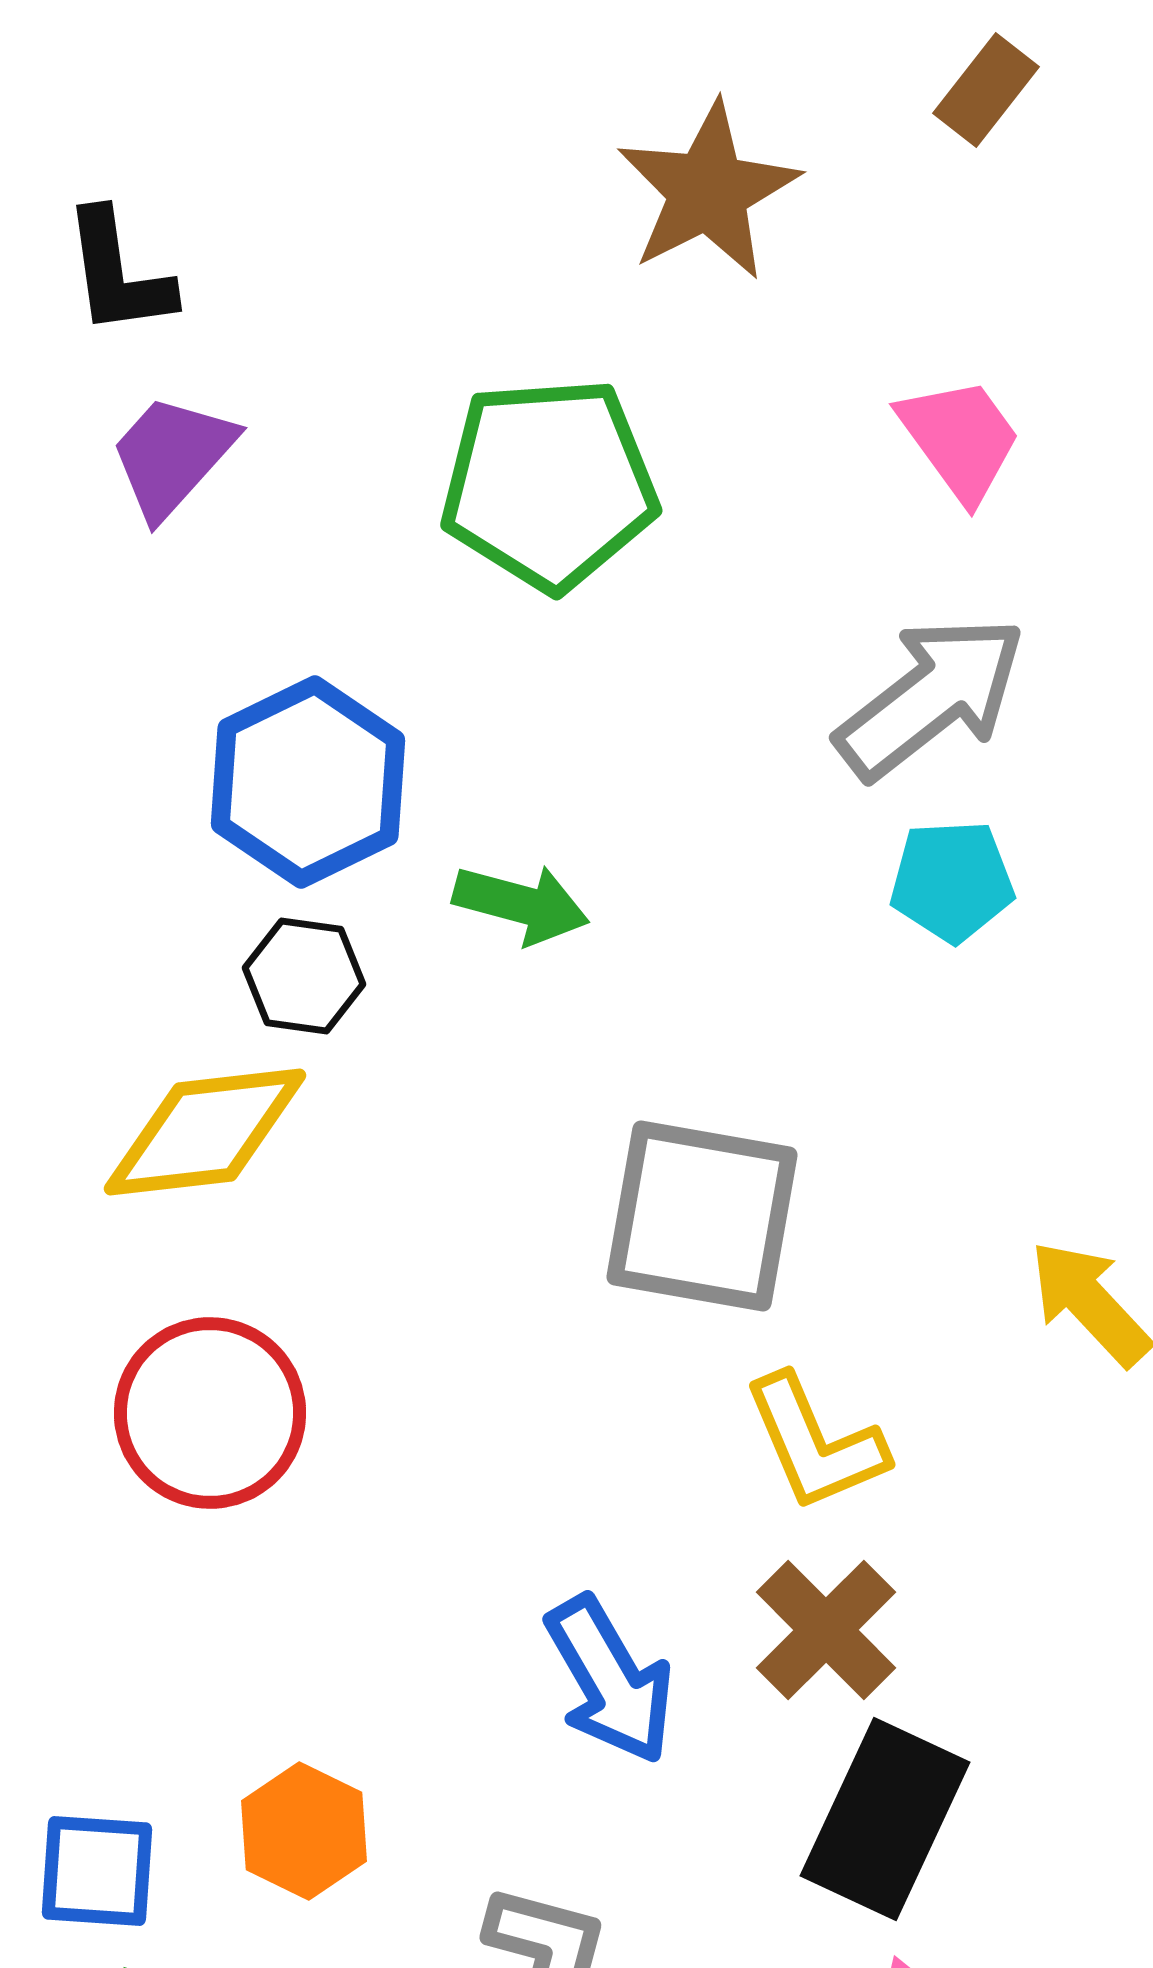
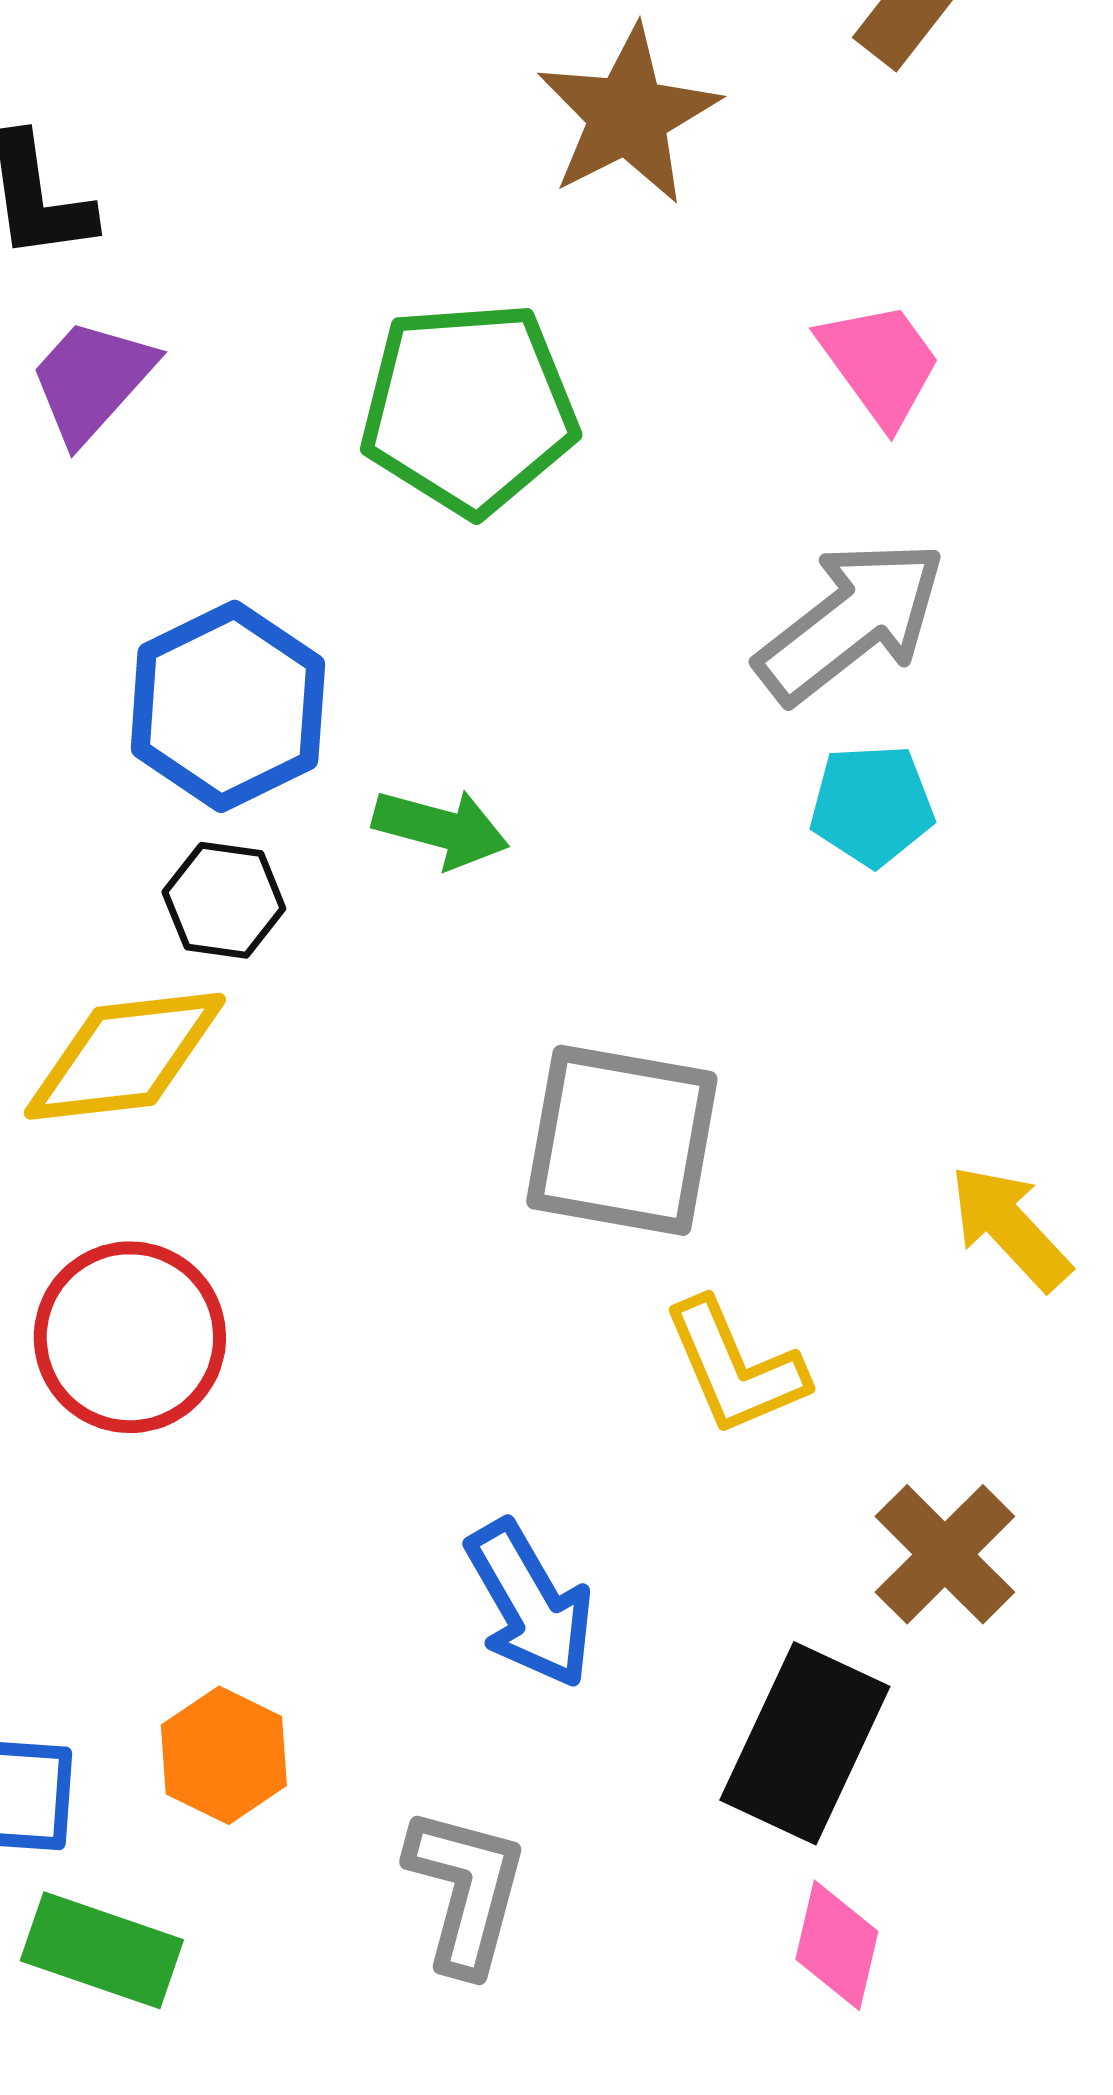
brown cross: (826, 1630) -> (945, 1554), moved

